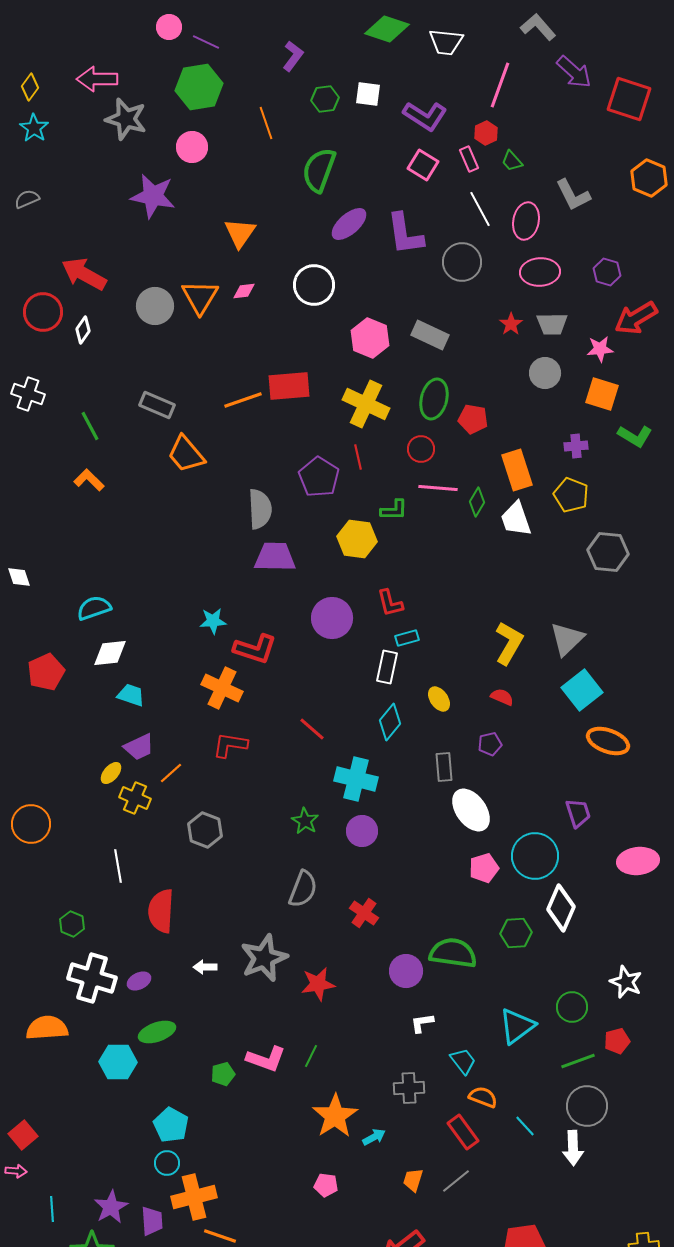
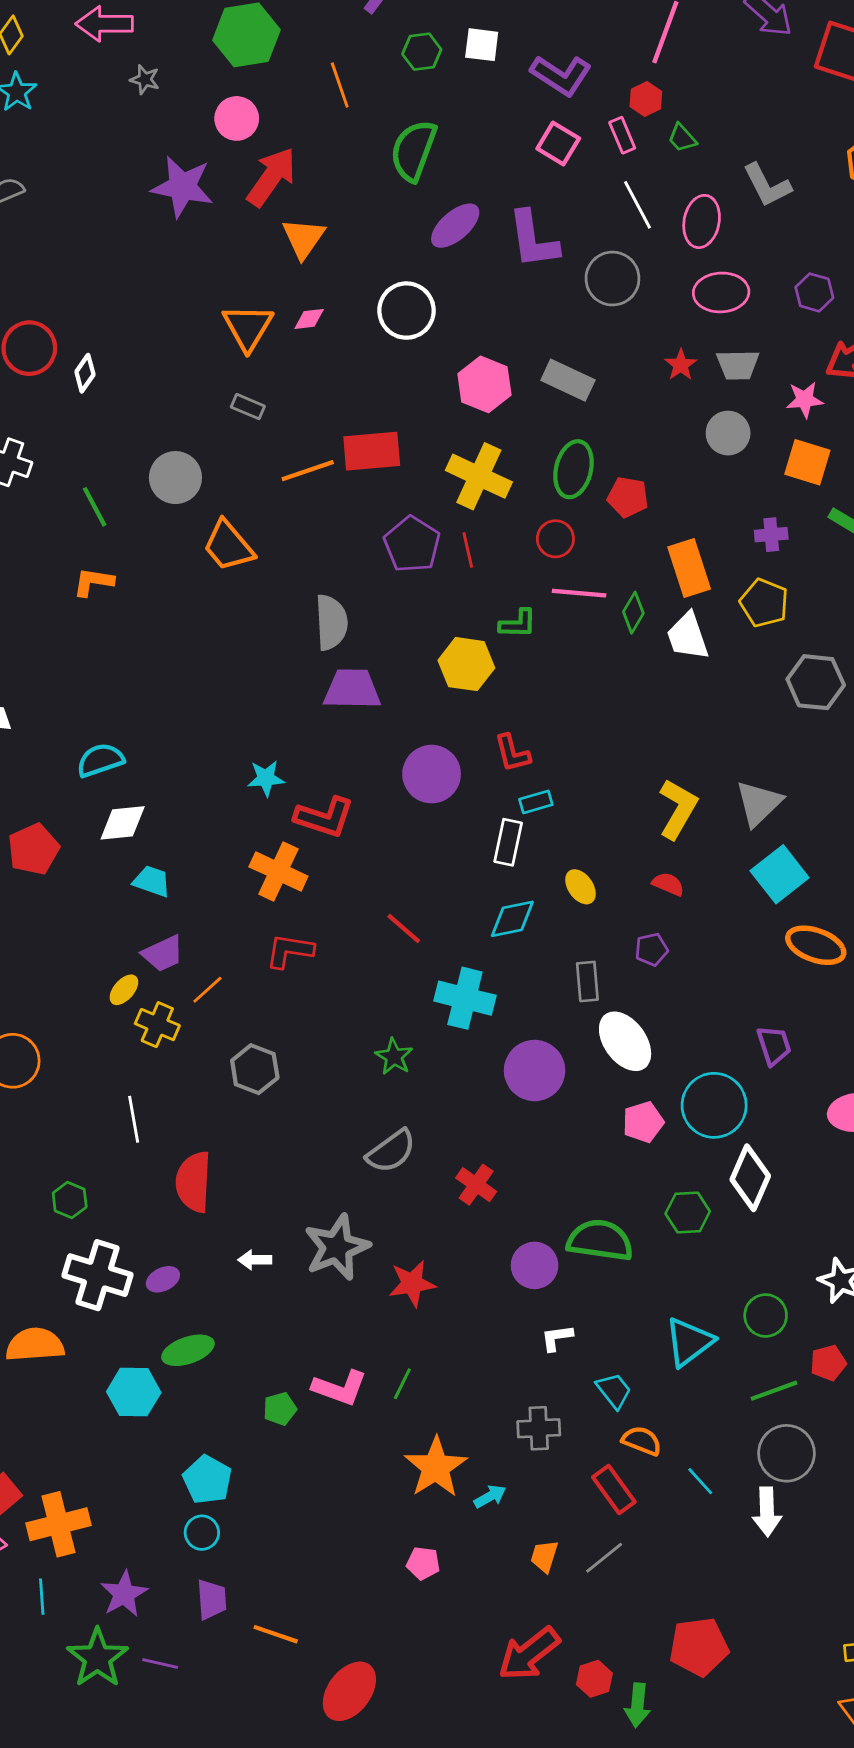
gray star: (126, 119) -> (145, 79), size x0.5
red arrow: (84, 274) -> (271, 177), moved, turned 96
gray circle: (155, 306) -> (175, 478), moved
gray rectangle: (157, 405) -> (248, 407), moved, size x0.7
purple pentagon: (319, 477) -> (412, 544), moved
orange L-shape: (89, 480) -> (93, 582), turned -36
cyan diamond: (390, 722) -> (512, 919), turned 39
purple circle: (362, 831) -> (535, 1071), moved, size x1.4
gray semicircle: (303, 889) -> (391, 1151), turned 33
orange cross: (194, 1197) -> (59, 1524), moved
purple trapezoid: (152, 1221) -> (212, 1599), moved

